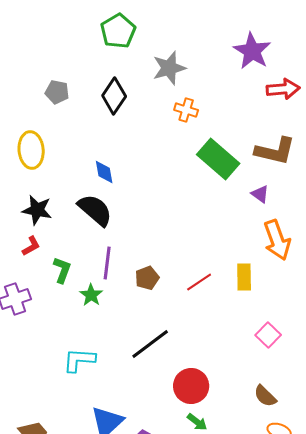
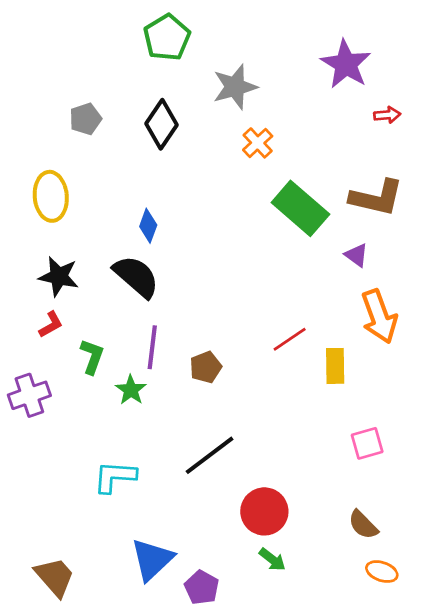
red arrow: (283, 89) -> (387, 115), size x0.6
gray pentagon: (57, 92) -> (85, 119), turned -30
orange cross: (186, 110) -> (258, 143), turned 30
blue diamond: (104, 172) -> (148, 226), turned 30
red line: (199, 282) -> (290, 339), moved
pink square: (268, 335) -> (367, 443), turned 30

